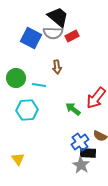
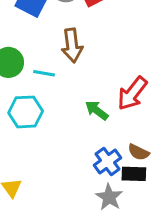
brown arrow: (57, 67) -> (72, 45), size x1.5
black rectangle: (88, 153) -> (134, 174), moved

